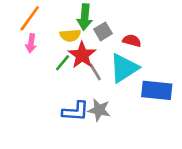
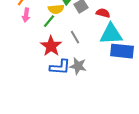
red star: (82, 55) -> (51, 46), moved
green line: (62, 63) -> (49, 21), moved
cyan triangle: (124, 68) -> (111, 34), moved, turned 30

